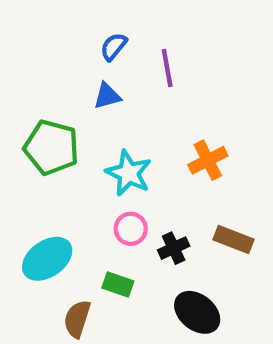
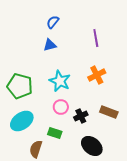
purple line: (167, 68) -> (96, 38), moved
green pentagon: (51, 147) -> (20, 86), moved

